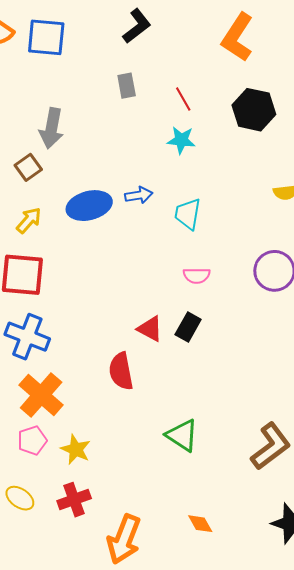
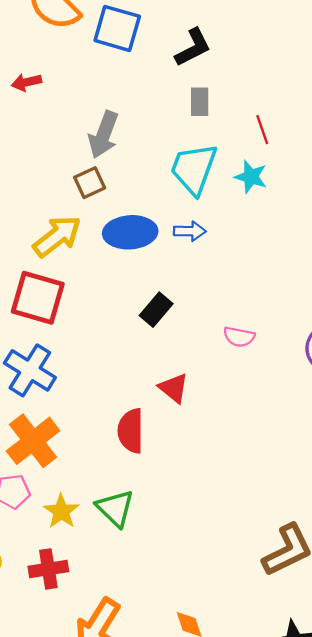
black L-shape: (137, 26) -> (193, 47), moved
brown square: (28, 167) -> (90, 183), moved
cyan trapezoid: (188, 214) -> (194, 169), moved, size x1.4
yellow arrow: (29, 220) -> (57, 236), size x1.5
black rectangle: (188, 327) -> (156, 310), moved
green triangle: (182, 435) -> (115, 508), moved

